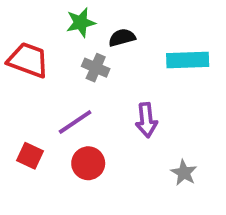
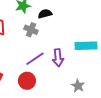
cyan rectangle: (188, 60) -> (86, 46), moved
purple line: (75, 122) -> (35, 59), moved

